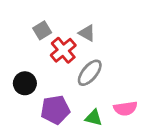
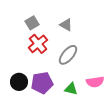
red cross: (63, 50) -> (38, 44), moved
black circle: (25, 83) -> (19, 82), moved

